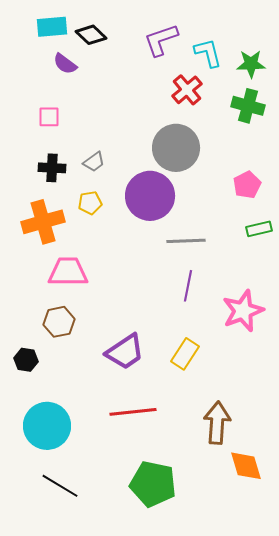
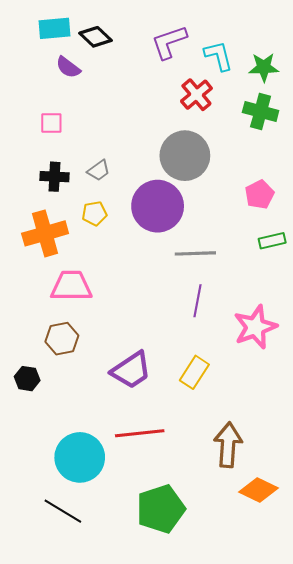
cyan circle: (47, 426) -> (80, 457), moved
orange diamond: (246, 466) -> (258, 490), turned -48
green pentagon: (153, 484) -> (161, 509), turned -30

